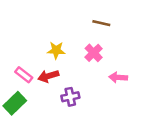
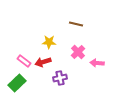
brown line: (101, 23) -> (76, 24), moved
pink cross: (94, 53) -> (78, 52), moved

